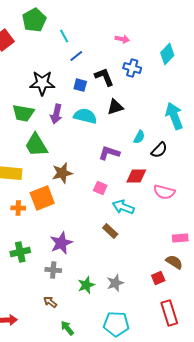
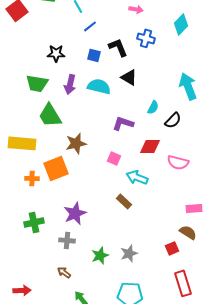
black star: (42, 83) -> (56, 53), size x0.7
black triangle: (115, 107) -> (129, 77), turned 48

